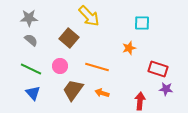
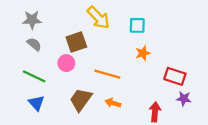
cyan square: (142, 23) -> (137, 25), moved
brown square: (69, 38) -> (76, 42), turned 30
pink circle: (60, 66) -> (66, 63), moved

